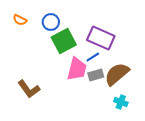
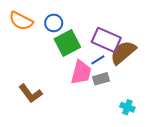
orange semicircle: (20, 20) -> (21, 21), size x1.6
brown semicircle: (117, 74) -> (123, 52), moved

